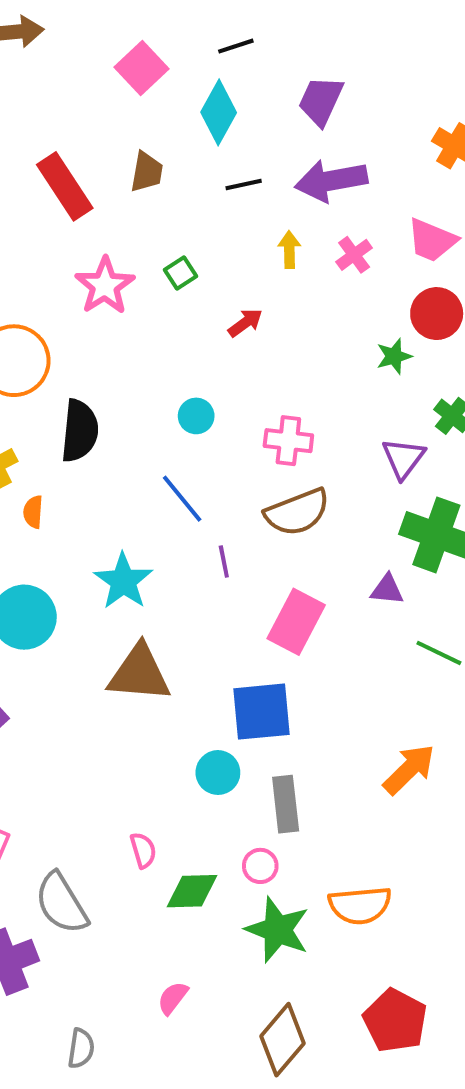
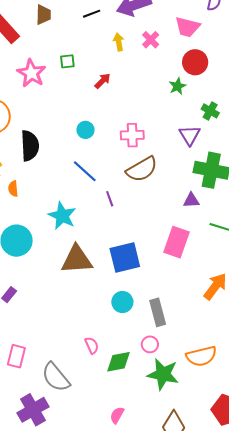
green square: (181, 273) -> (67, 61), turned 35
pink rectangle: (296, 622) -> (177, 242), moved
blue square: (261, 712) -> (125, 258), moved

